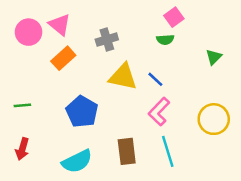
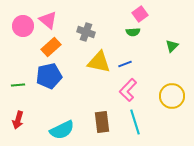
gray cross: (107, 40) -> (86, 32), turned 36
blue line: (155, 79) -> (125, 64), turned -64
blue pentagon: (82, 112) -> (49, 76), moved, turned 30

